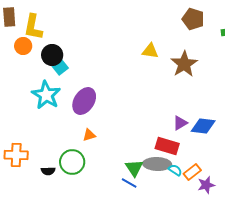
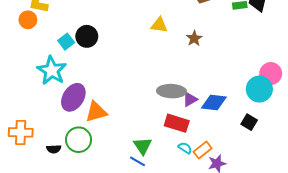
black circle: (52, 55) -> (87, 36), moved
brown star: (184, 64) -> (194, 38), size x0.6
purple ellipse: (84, 101) -> (73, 97), moved
orange triangle: (89, 135) -> (96, 112), size x1.6
gray ellipse: (157, 164) -> (172, 91), moved

